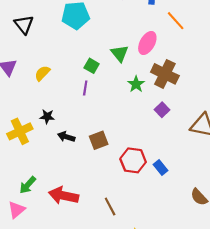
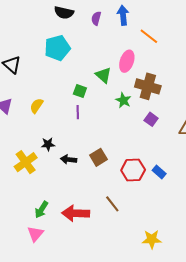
brown line: (110, 206) -> (112, 204), moved

